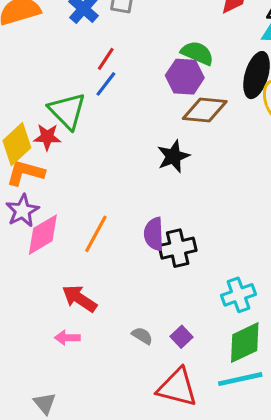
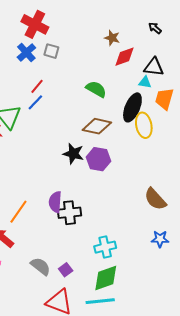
purple hexagon: (185, 77) -> (98, 159), moved
black star: (173, 156) -> (73, 154), turned 30
orange line: (96, 234) -> (18, 212), moved
gray semicircle: (142, 336) -> (41, 266), size x1.5

